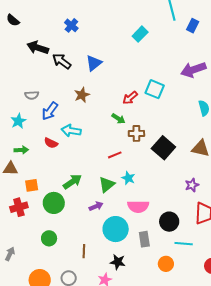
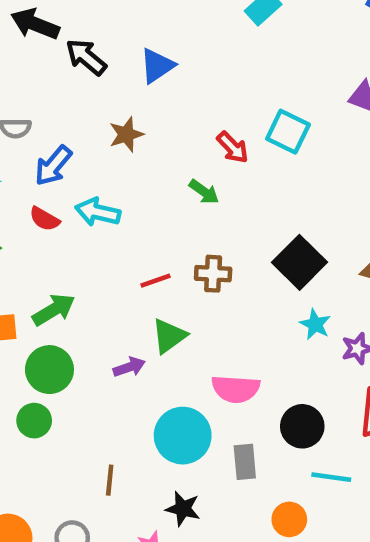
red arrow: (130, 98) -> (233, 147), turned -98
brown cross: (136, 133) -> (213, 274), moved
red semicircle: (51, 143) -> (45, 219), moved
red line: (115, 155) -> (156, 281), moved
cyan star: (128, 178) -> (315, 324), moved
green arrow: (72, 182) -> (54, 310), moved
purple arrow: (96, 206) -> (129, 367), moved
green circle: (49, 238) -> (34, 421), moved

